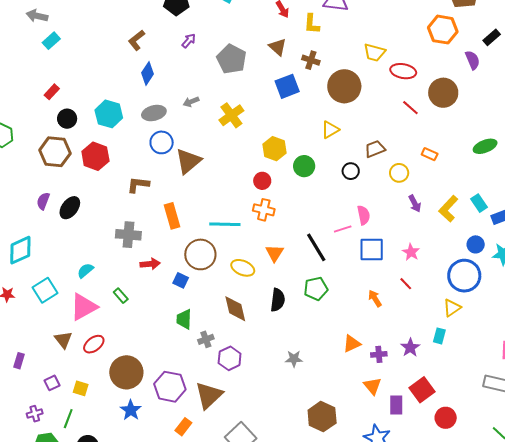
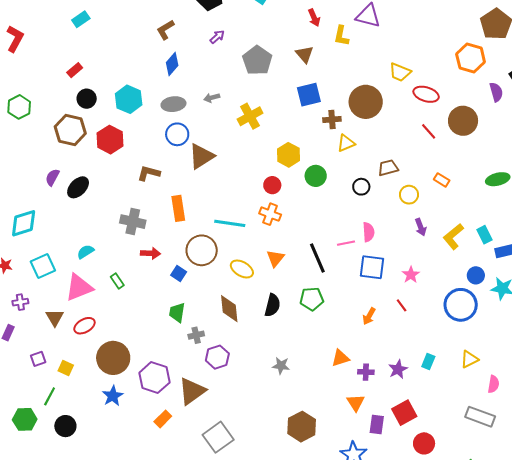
brown cross: (311, 60) -> (332, 119), moved, turned -30
orange arrow: (375, 298) -> (369, 316), turned -126
yellow triangle: (452, 308) -> (469, 359), moved
purple cross: (35, 414) -> (20, 302), moved

